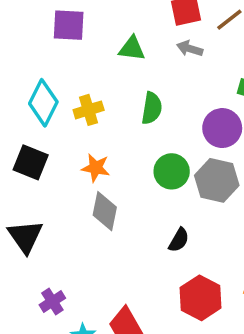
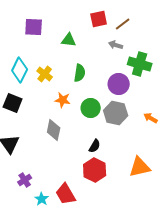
gray arrow: (190, 49) -> (116, 45), moved
yellow cross: (89, 110) -> (45, 74), turned -35
orange star: (96, 168) -> (63, 100), moved
red hexagon: (201, 298) -> (95, 170), moved

